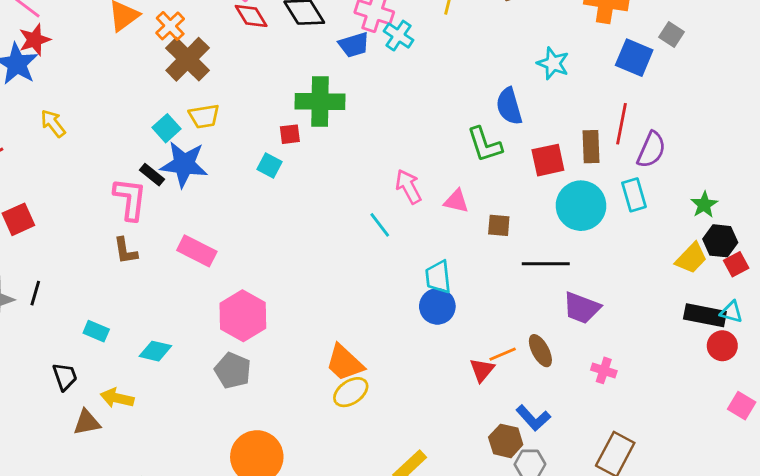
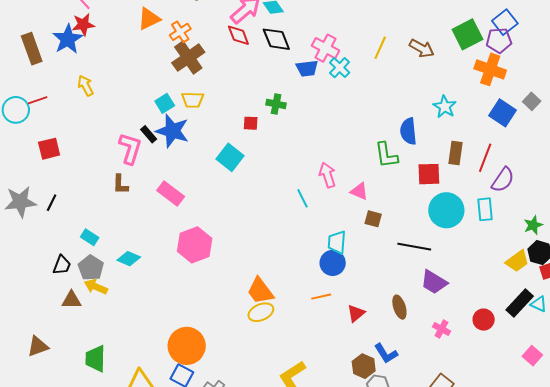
green cross: (320, 101) -> (276, 104), size x0.6
brown rectangle: (591, 147) -> (456, 153), moved
cyan square: (269, 165) -> (230, 157), moved, size x1.5
brown square: (499, 225) -> (373, 219), moved
black rectangle: (705, 315) -> (520, 303), turned -68
red circle: (722, 346) -> (484, 320), moved
orange line: (503, 354) -> (321, 297), moved
gray pentagon: (233, 371) -> (91, 268), moved
black trapezoid: (65, 377) -> (62, 265), turned 30
pink square: (742, 406) -> (532, 356), moved

